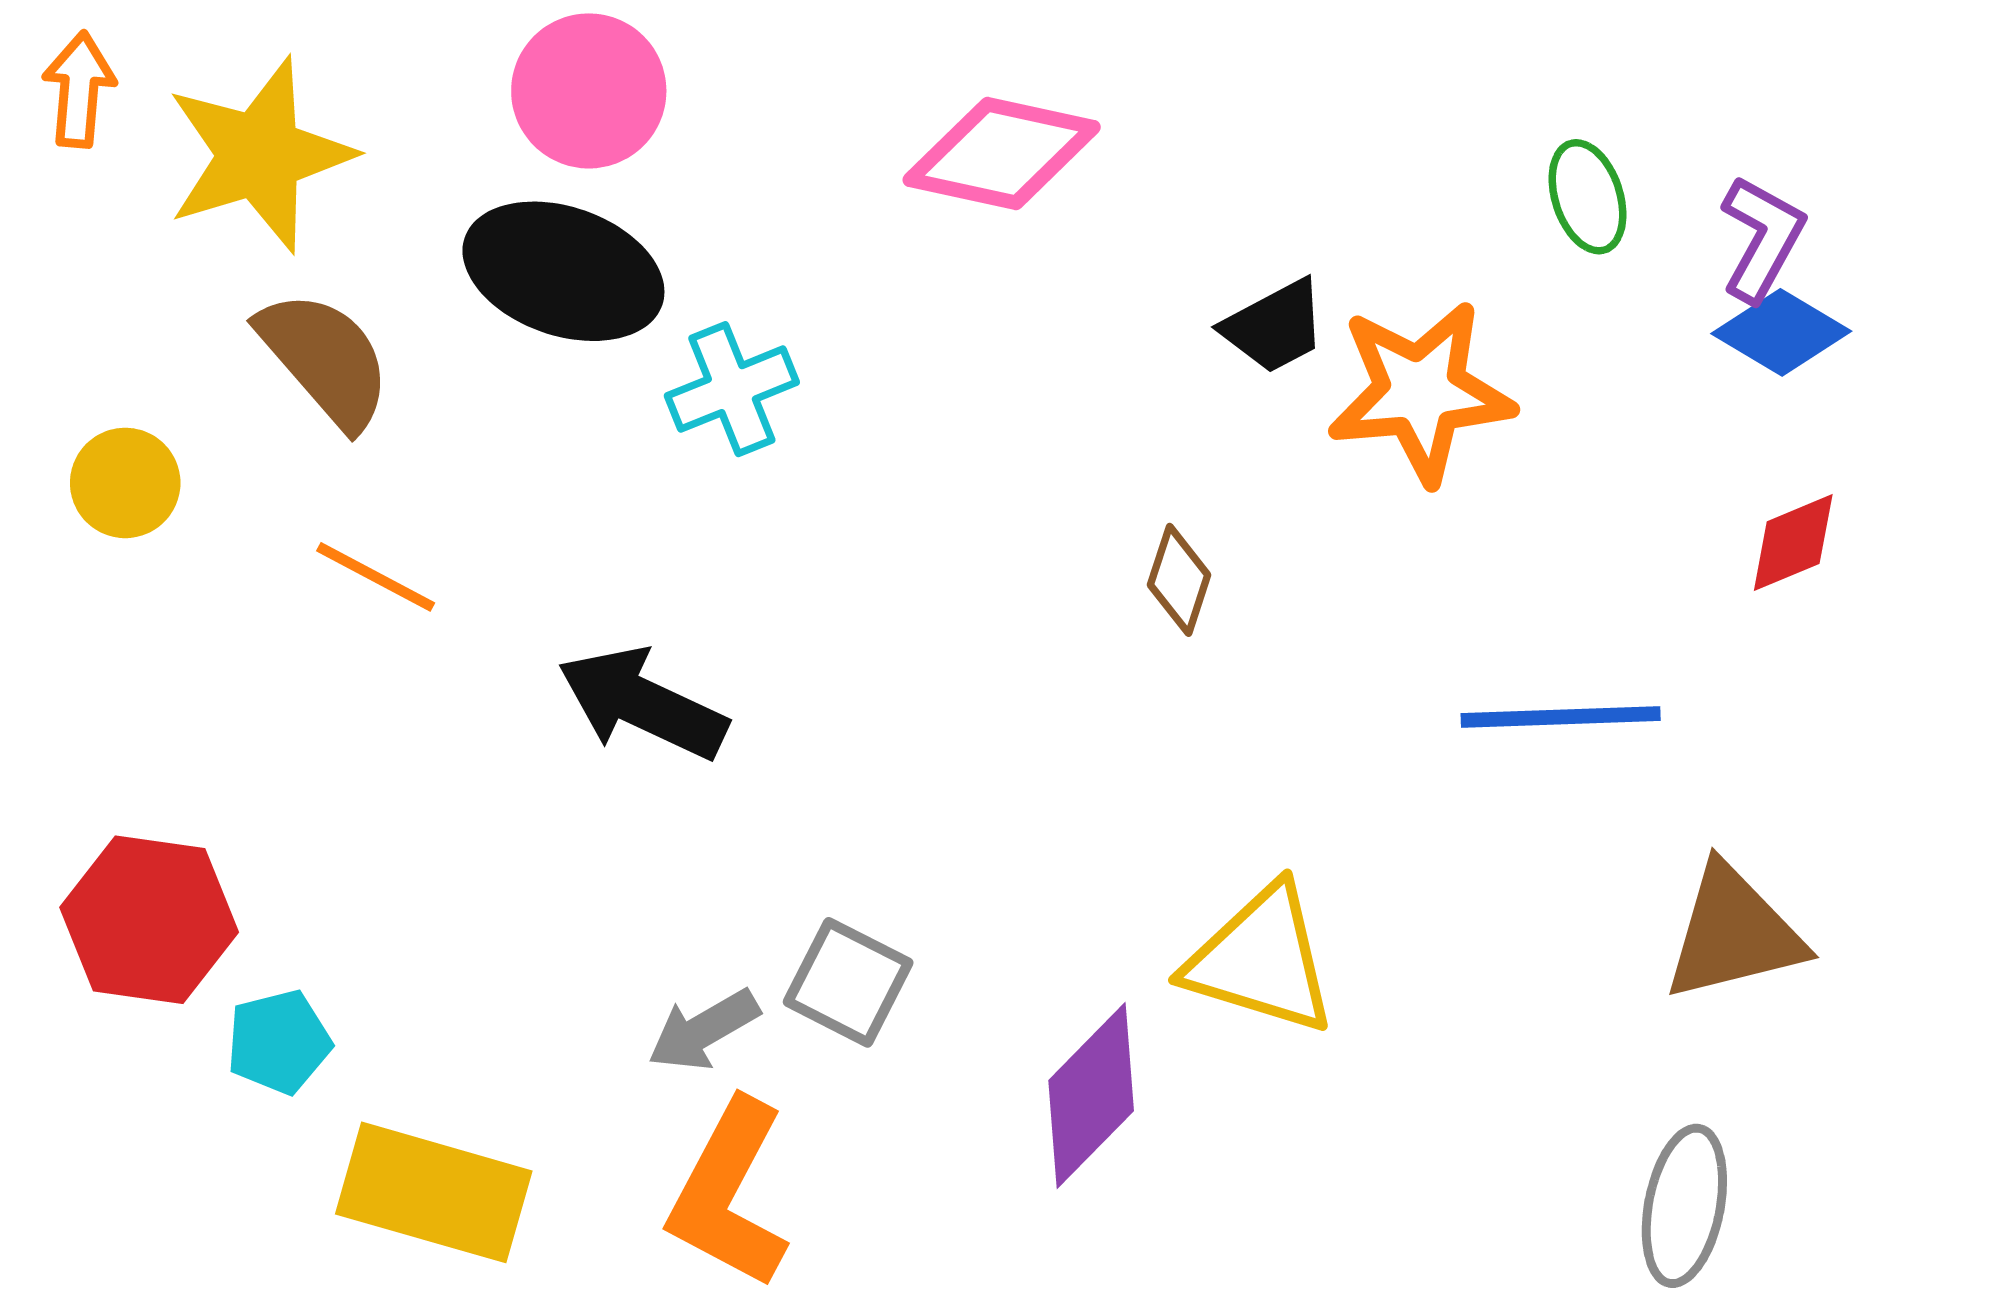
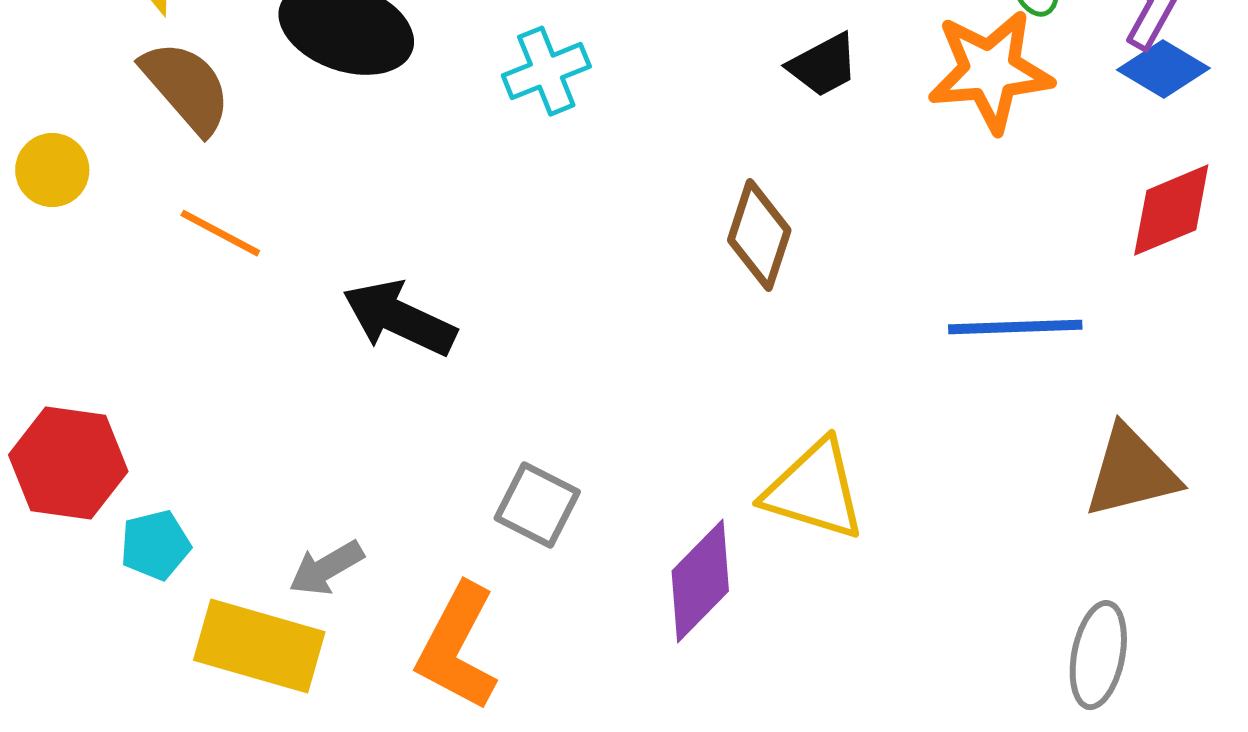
cyan cross: (732, 389) -> (546, 71), moved
orange star: (1421, 392) -> (990, 71), moved
red diamond: (1793, 543) -> (1171, 210), size x1.4
brown diamond: (1179, 580) -> (759, 235), size x1.5
gray arrow: (704, 1030) -> (326, 568), moved

